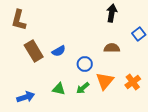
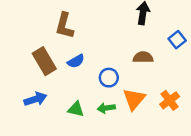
brown L-shape: (19, 20) -> (65, 26), moved
green arrow: (83, 88) -> (106, 108), turned 32
blue arrow: (26, 97) -> (35, 99), moved

